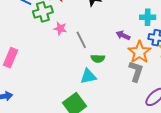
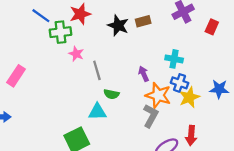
purple arrow: (123, 35) -> (144, 74), turned 32
orange star: (139, 52) -> (158, 95), turned -30

